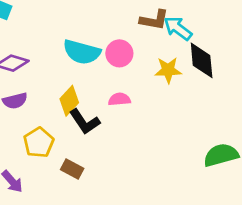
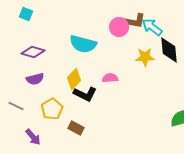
pink circle: (119, 53) -> (119, 27), moved
black L-shape: (85, 122) -> (85, 94), turned -30

